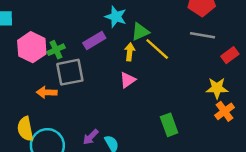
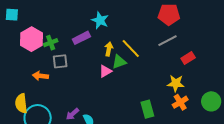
green triangle: (140, 32) -> (119, 62), moved
gray line: (203, 35) -> (168, 41), turned -42
gray square: (70, 72) -> (60, 61), size x0.7
green rectangle: (169, 125) -> (147, 109), moved

